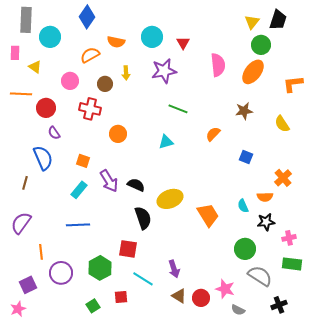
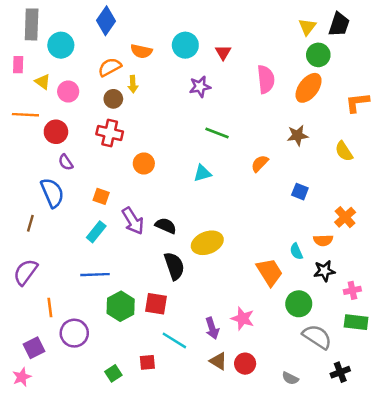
purple star: (164, 71) -> (200, 87), size x0.7
yellow arrow: (126, 73) -> (133, 84), moved
pink circle: (70, 81) -> (68, 92), moved
brown circle: (105, 84) -> (113, 99), moved
orange trapezoid: (208, 215) -> (269, 272), moved
green hexagon: (100, 268) -> (121, 306), moved
pink star: (225, 289) -> (243, 318), moved

